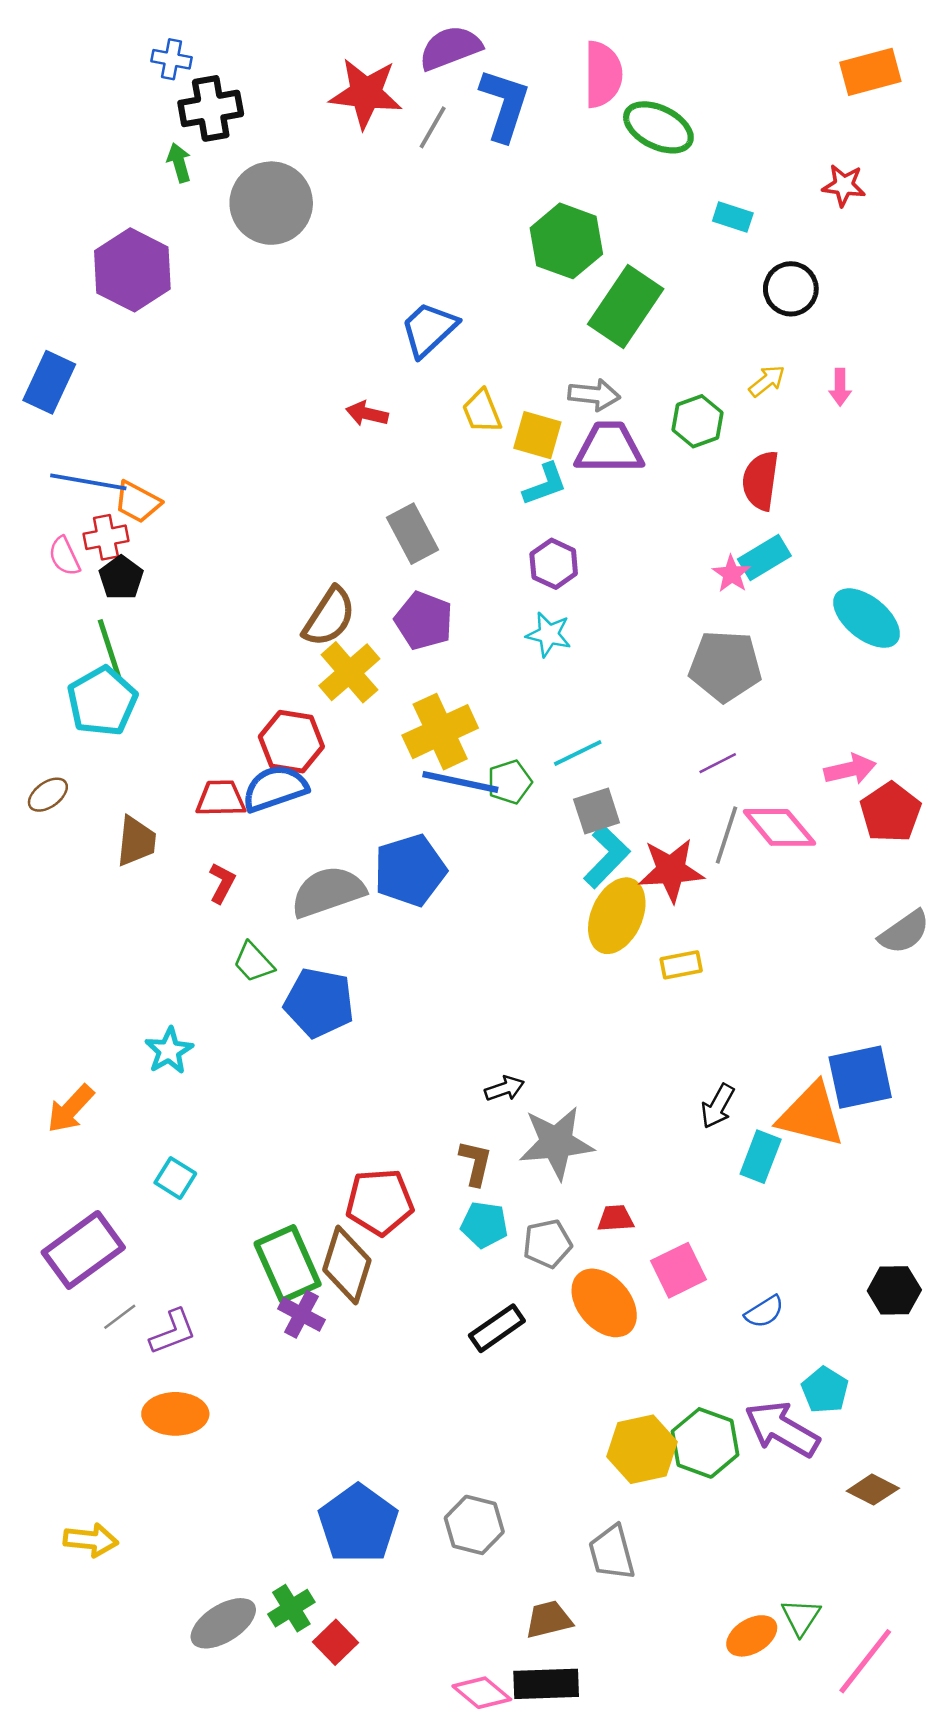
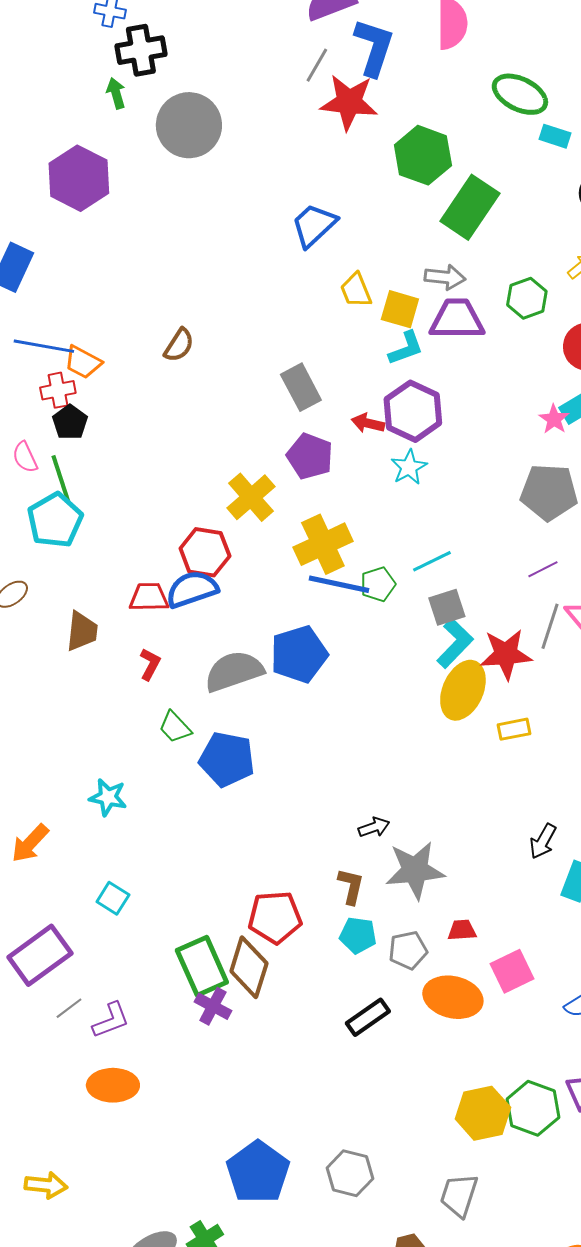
red star: (366, 93) -> (349, 102), moved
green ellipse: (658, 127) -> (520, 94), moved
red arrow: (367, 414) -> (368, 423), moved
pink semicircle: (64, 556) -> (25, 457), moved
purple hexagon: (554, 564) -> (413, 411), size x1.5
brown semicircle: (329, 617) -> (179, 345), moved, size x0.7
cyan star: (549, 634) -> (409, 467), turned 30
cyan star: (169, 1051) -> (108, 797), turned -30
orange ellipse: (604, 1303) -> (453, 997), turned -36
gray trapezoid: (612, 1553) -> (459, 1195), turned 33

